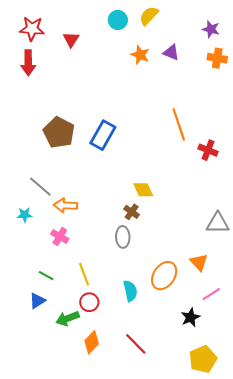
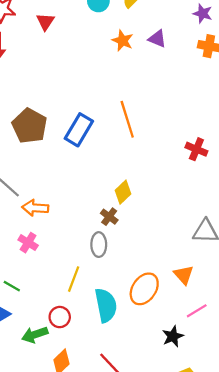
orange line: (179, 124) -> (127, 119), moved
yellow diamond: (143, 190) -> (123, 192), turned 70
yellow line: (84, 274) -> (74, 279), moved, turned 40
cyan semicircle: (130, 291) -> (106, 305), size x1.4

